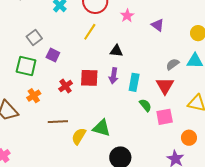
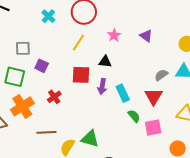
pink star: (127, 16) -> (114, 35), moved
gray square: (34, 38) -> (23, 48), turned 35
red square: (89, 78) -> (81, 75), moved
cyan rectangle: (134, 82) -> (123, 93), turned -36
orange cross: (34, 96) -> (22, 106), size x1.6

